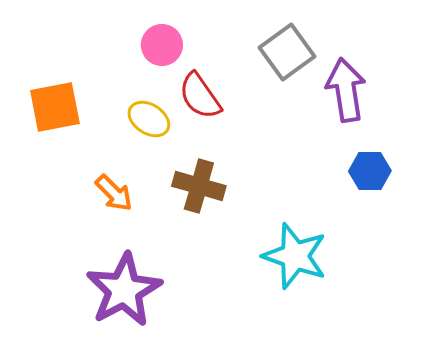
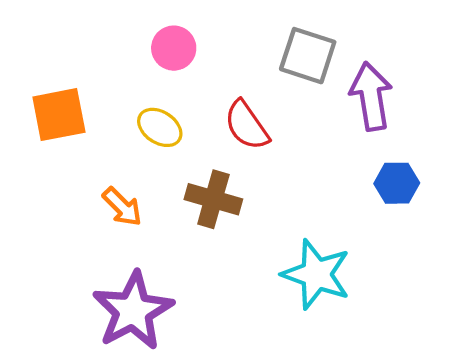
gray square: (287, 52) -> (308, 56), turned -36
red semicircle: (200, 96) -> (247, 125), moved

